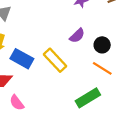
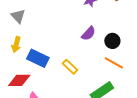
yellow rectangle: (55, 60) -> (70, 67), moved, size x0.7

